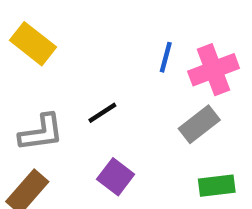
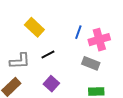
yellow rectangle: (33, 44) -> (34, 27), moved
gray rectangle: (199, 124) -> (91, 63), turned 54

